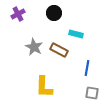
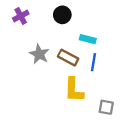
blue line: (87, 68) -> (93, 62), moved
yellow L-shape: (44, 87) -> (74, 90), moved

